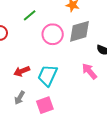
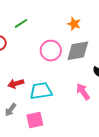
green line: (30, 15) -> (21, 23), moved
cyan trapezoid: (48, 75) -> (41, 91), turned 50

